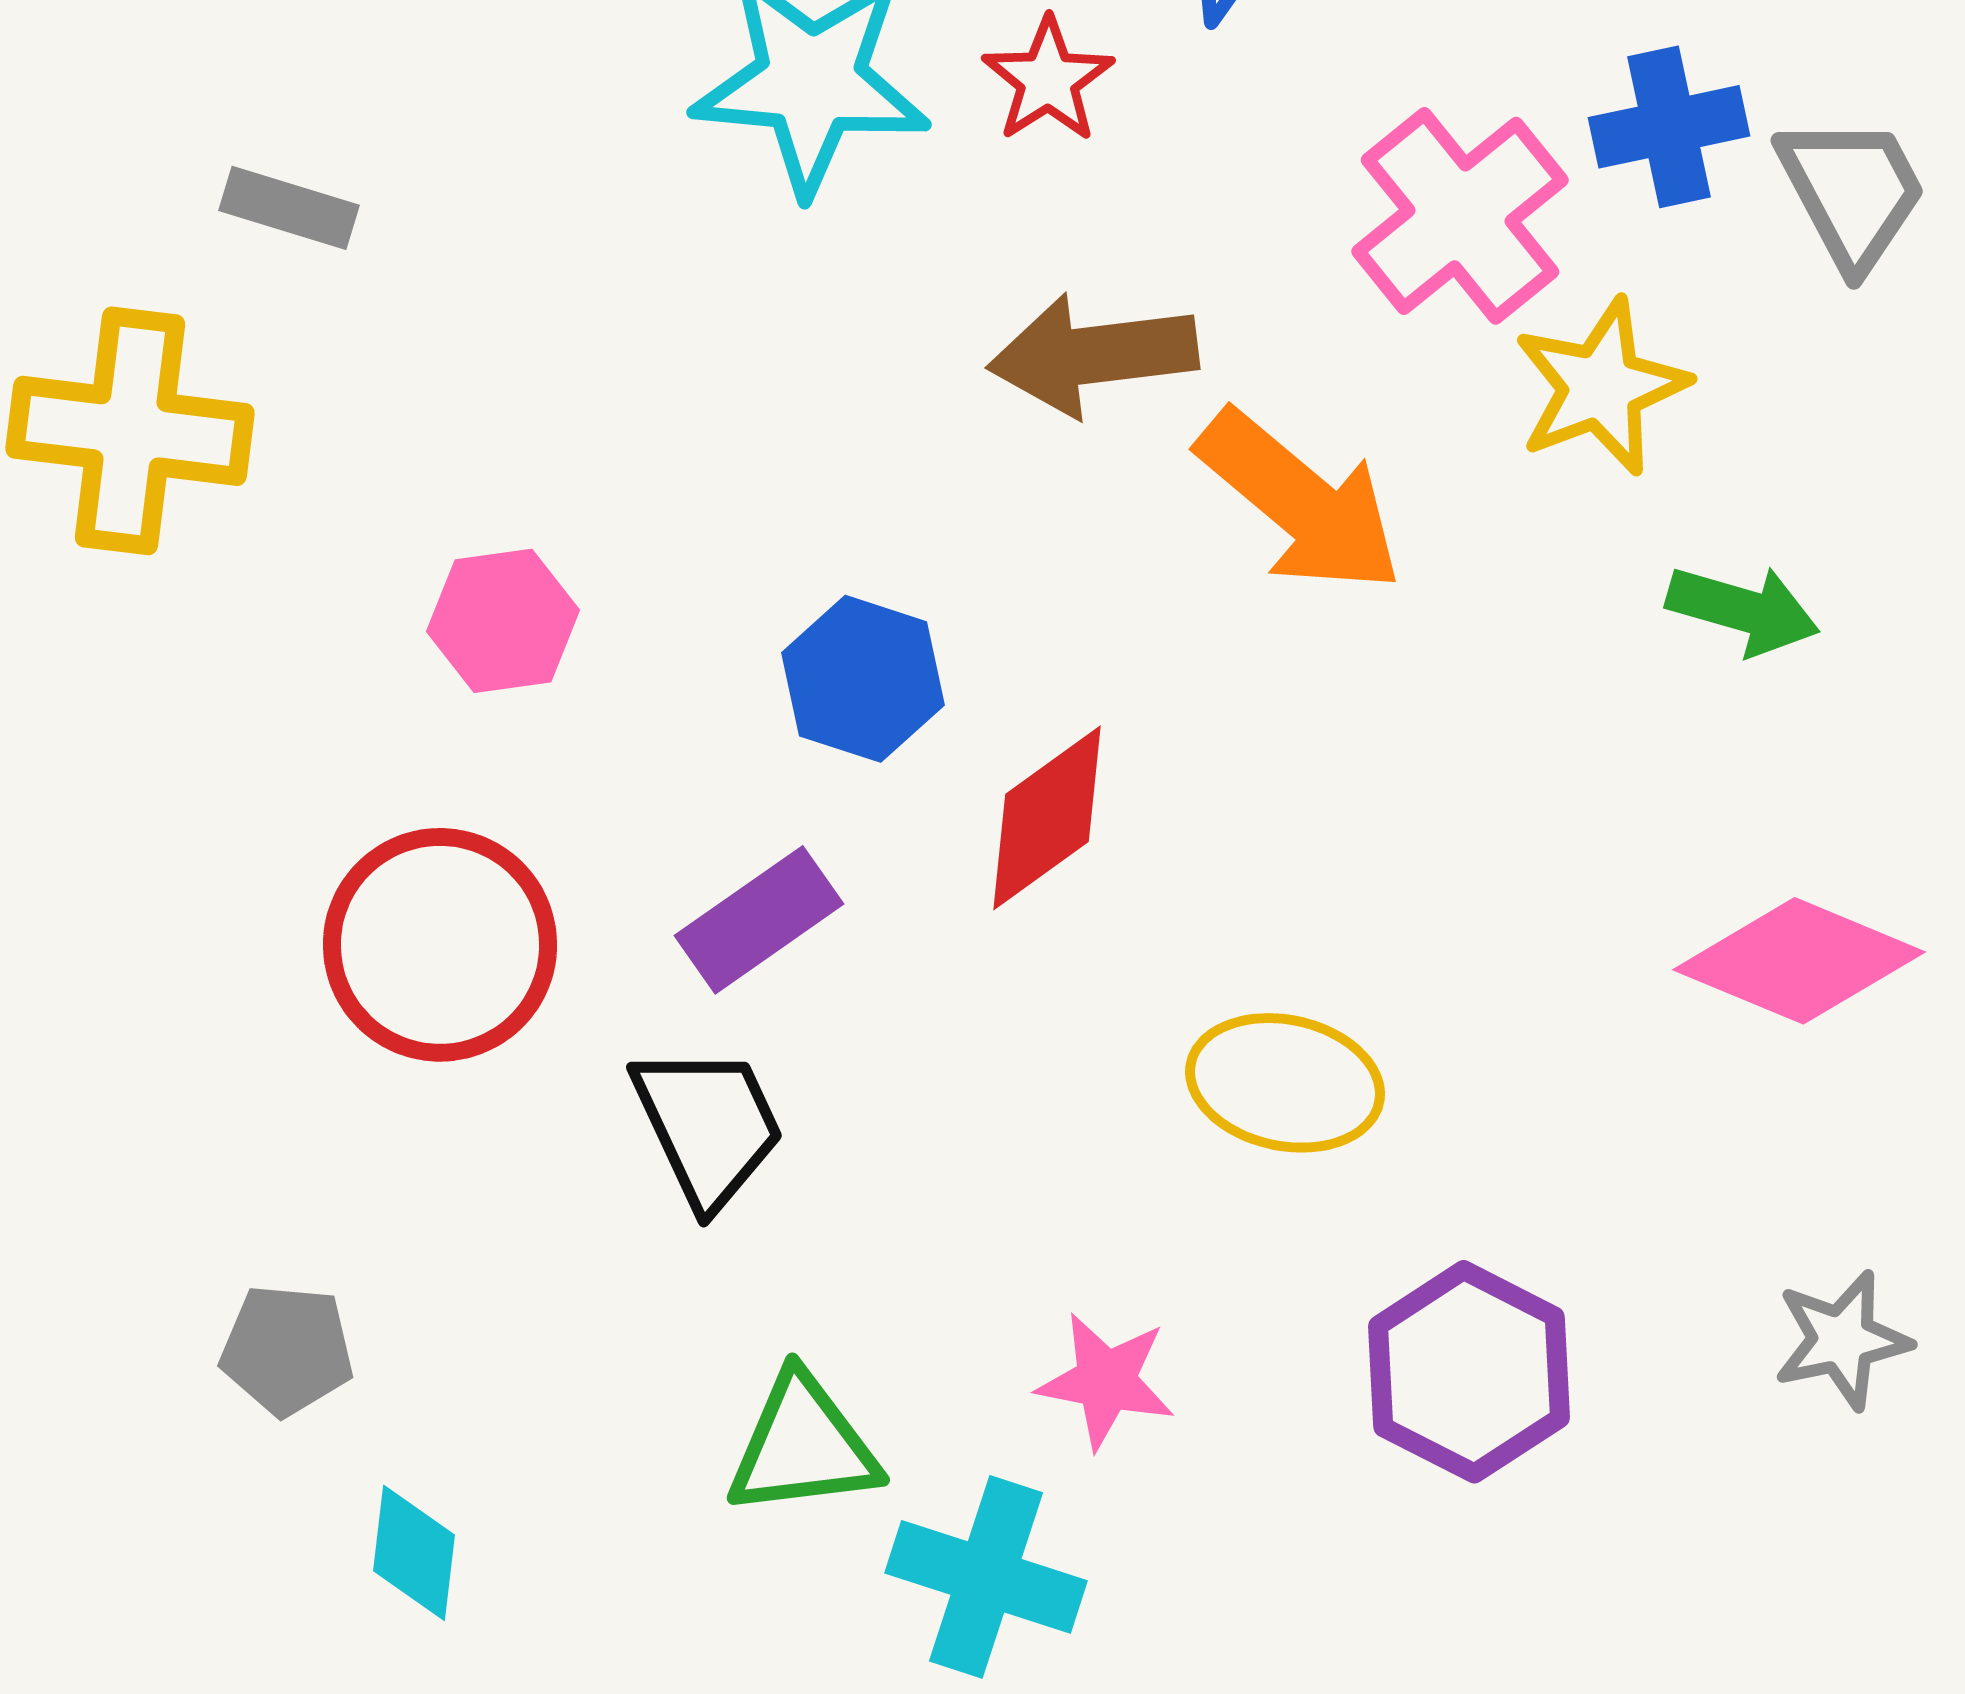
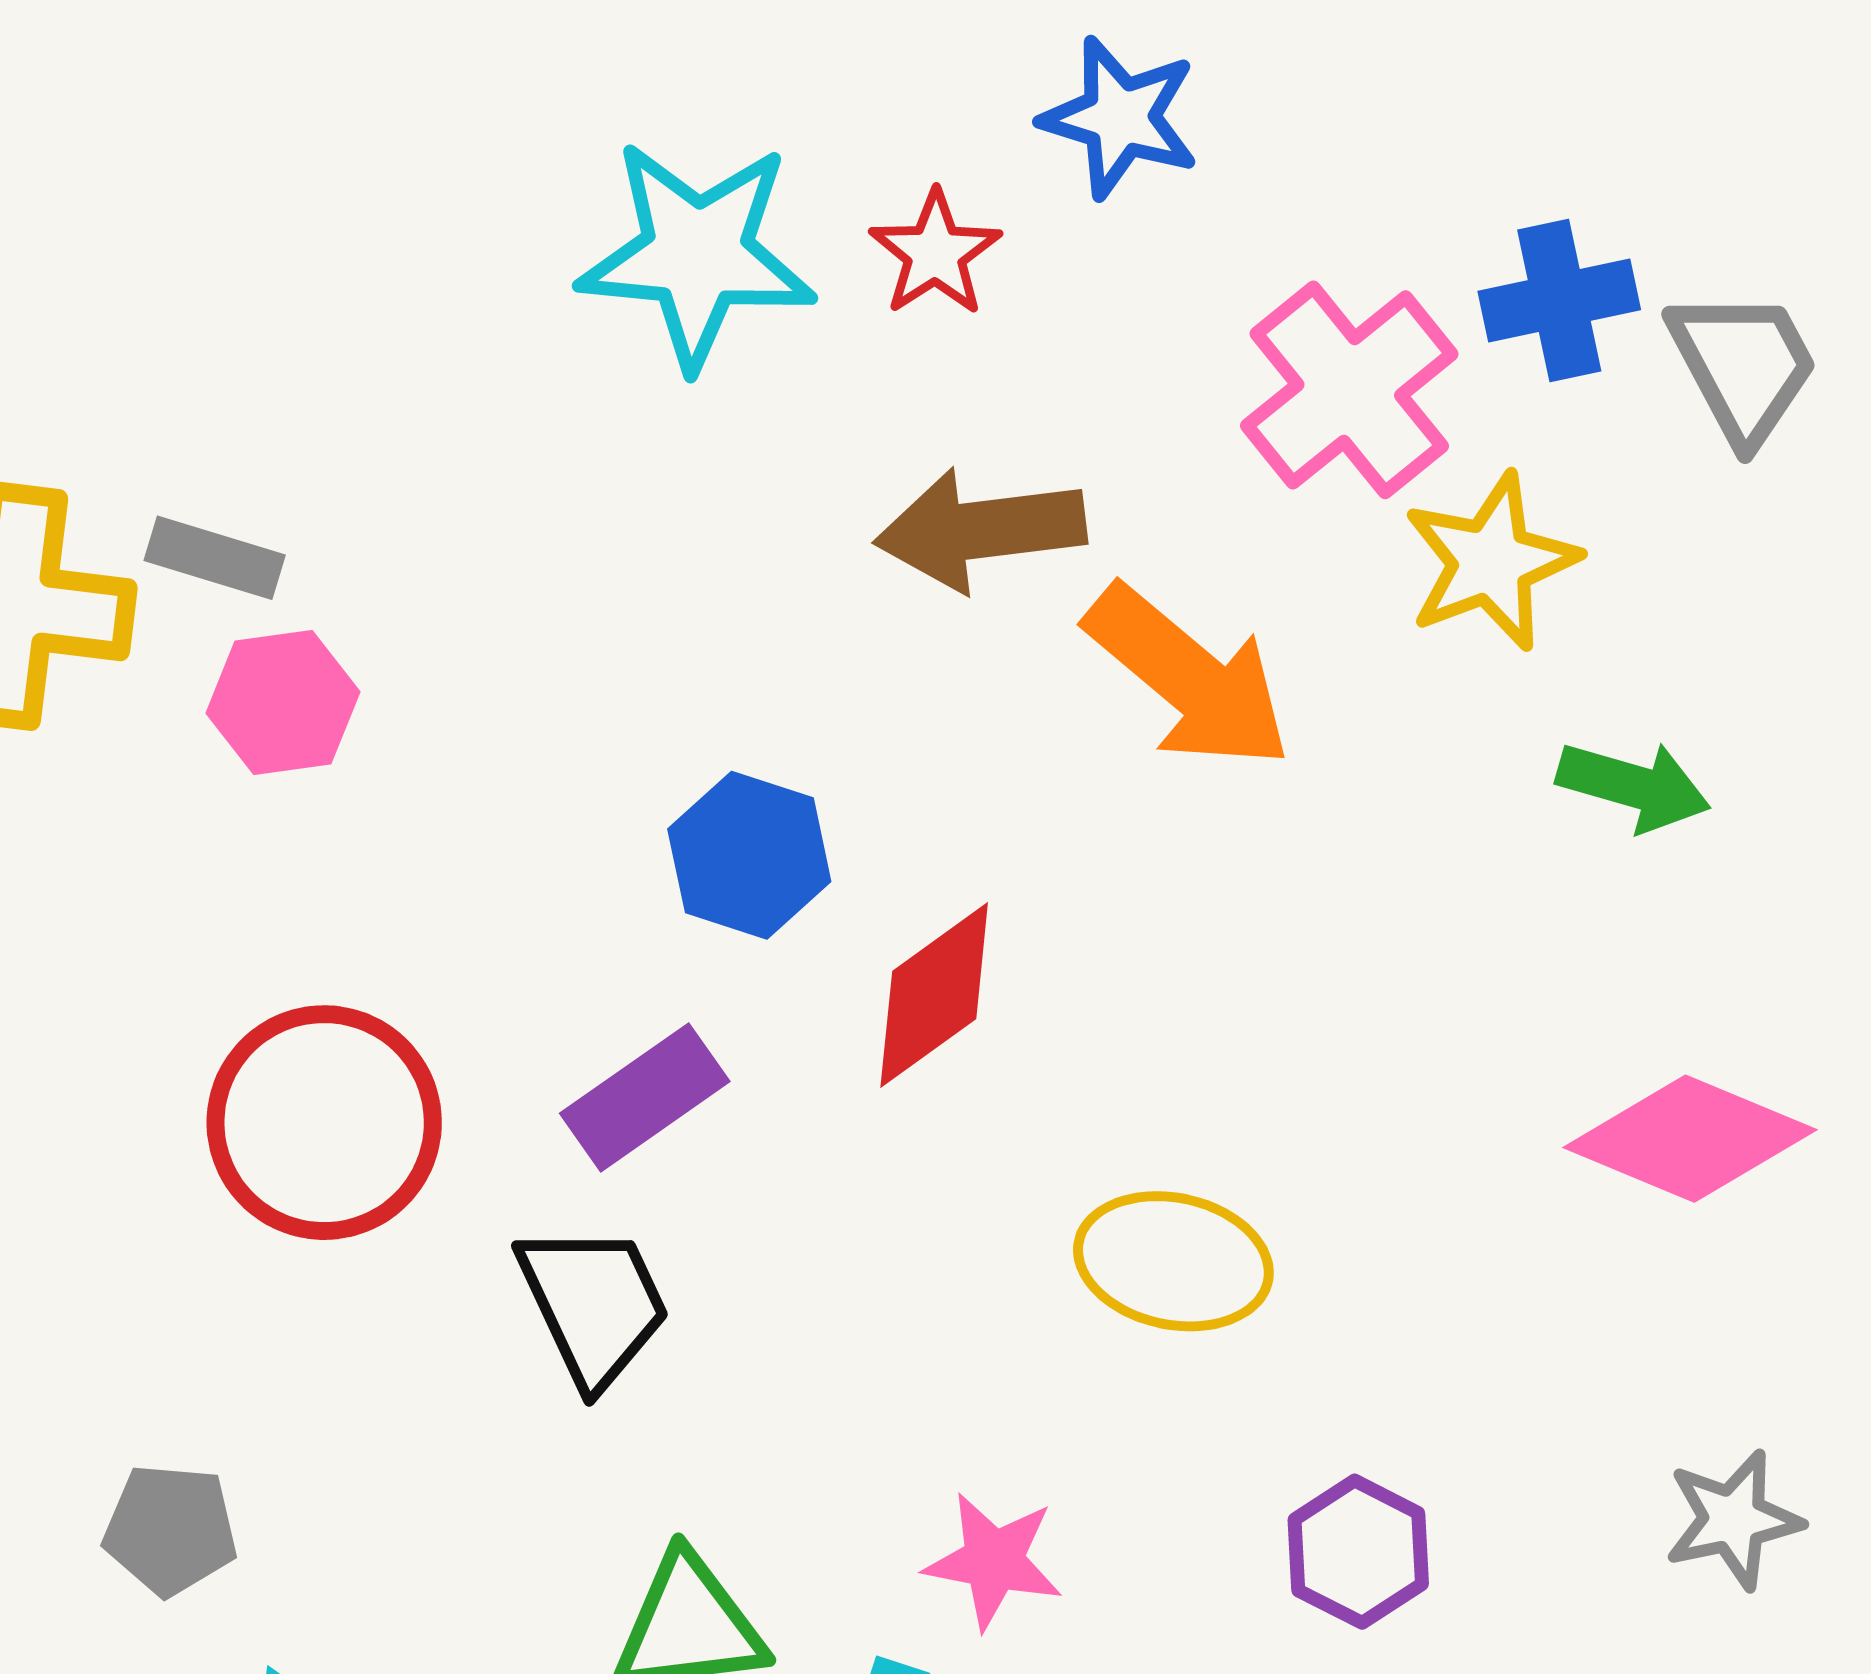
gray rectangle: (289, 208) -> (215, 558), moved
pink hexagon: (503, 621) -> (283, 702), moved
purple hexagon: (1469, 1372) -> (1358, 1552), size x0.7

